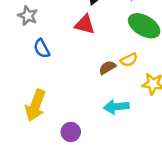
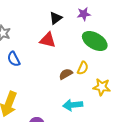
yellow semicircle: (129, 60) -> (83, 68), turned -40

